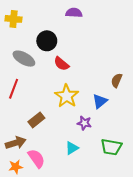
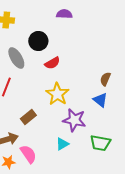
gray ellipse: (24, 59) -> (16, 58), turned 30
red semicircle: (61, 64) -> (52, 63), turned -70
blue triangle: (100, 101) -> (100, 100), moved, turned -42
purple star: (84, 123) -> (74, 120), size x1.6

